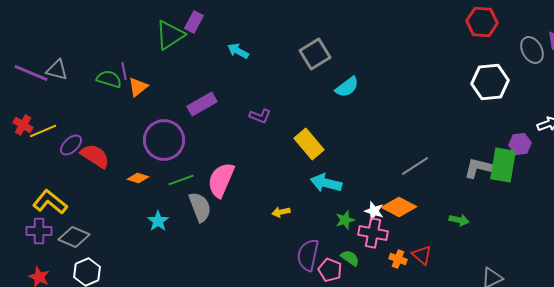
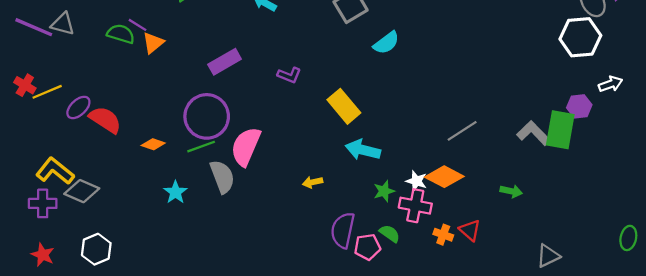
purple line: (124, 71) -> (138, 25), turned -48
white hexagon: (490, 82) -> (580, 37), moved
purple circle: (164, 140) -> (207, 116), moved
gray L-shape: (479, 168) -> (534, 133), turned 32
gray diamond: (74, 237) -> (82, 191), moved
pink pentagon: (330, 270) -> (367, 247), turned -30

